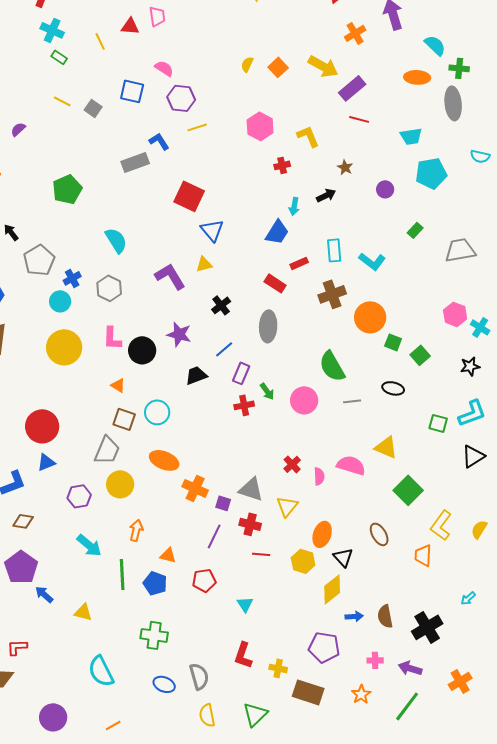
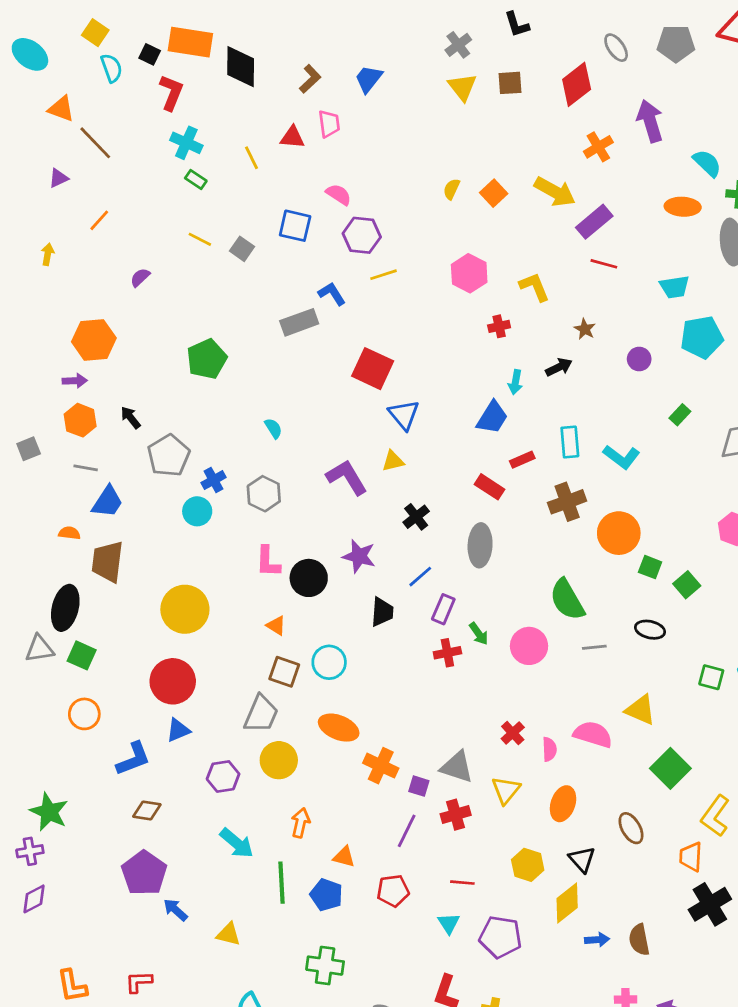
cyan semicircle: (116, 240) -> (273, 428), size x0.6
yellow circle: (64, 347) -> (185, 609), moved
black trapezoid: (196, 375) -> (382, 612), turned 115
red cross: (250, 524) -> (456, 815), turned -30
orange ellipse: (322, 534) -> (563, 804), moved
red line: (261, 554) -> (462, 883), moved
black cross: (427, 627) -> (710, 904), moved
purple pentagon: (324, 647) -> (500, 937), moved

